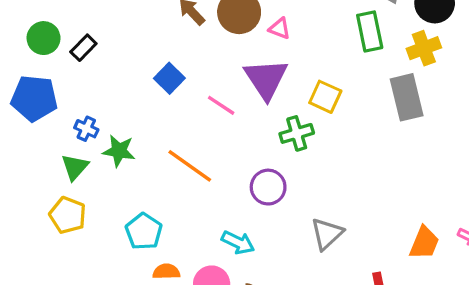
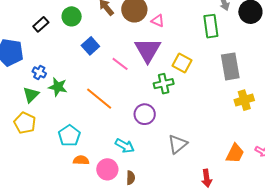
green circle: (44, 38) -> (72, 16), moved
yellow cross: (424, 48) -> (244, 100), moved

